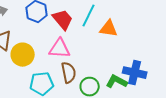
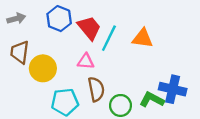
cyan line: (89, 16) -> (109, 38), moved
pink triangle: (60, 49) -> (86, 61), size x0.7

